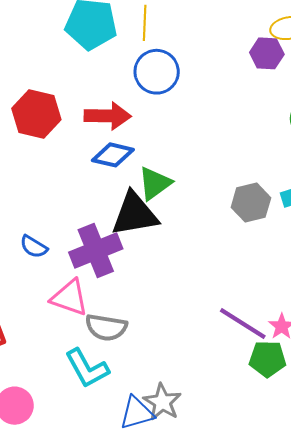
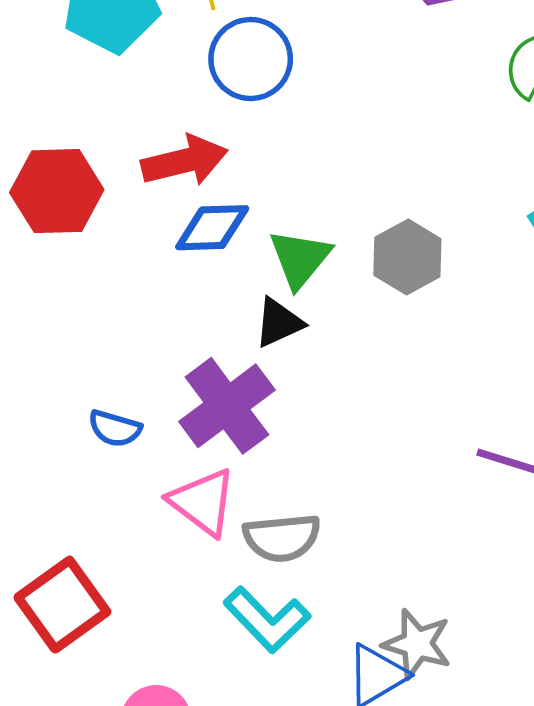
gray hexagon: (251, 203) -> (407, 257), moved
black triangle: (135, 214) -> (279, 323), size x0.6
pink triangle: (70, 298) -> (203, 502), turned 33

